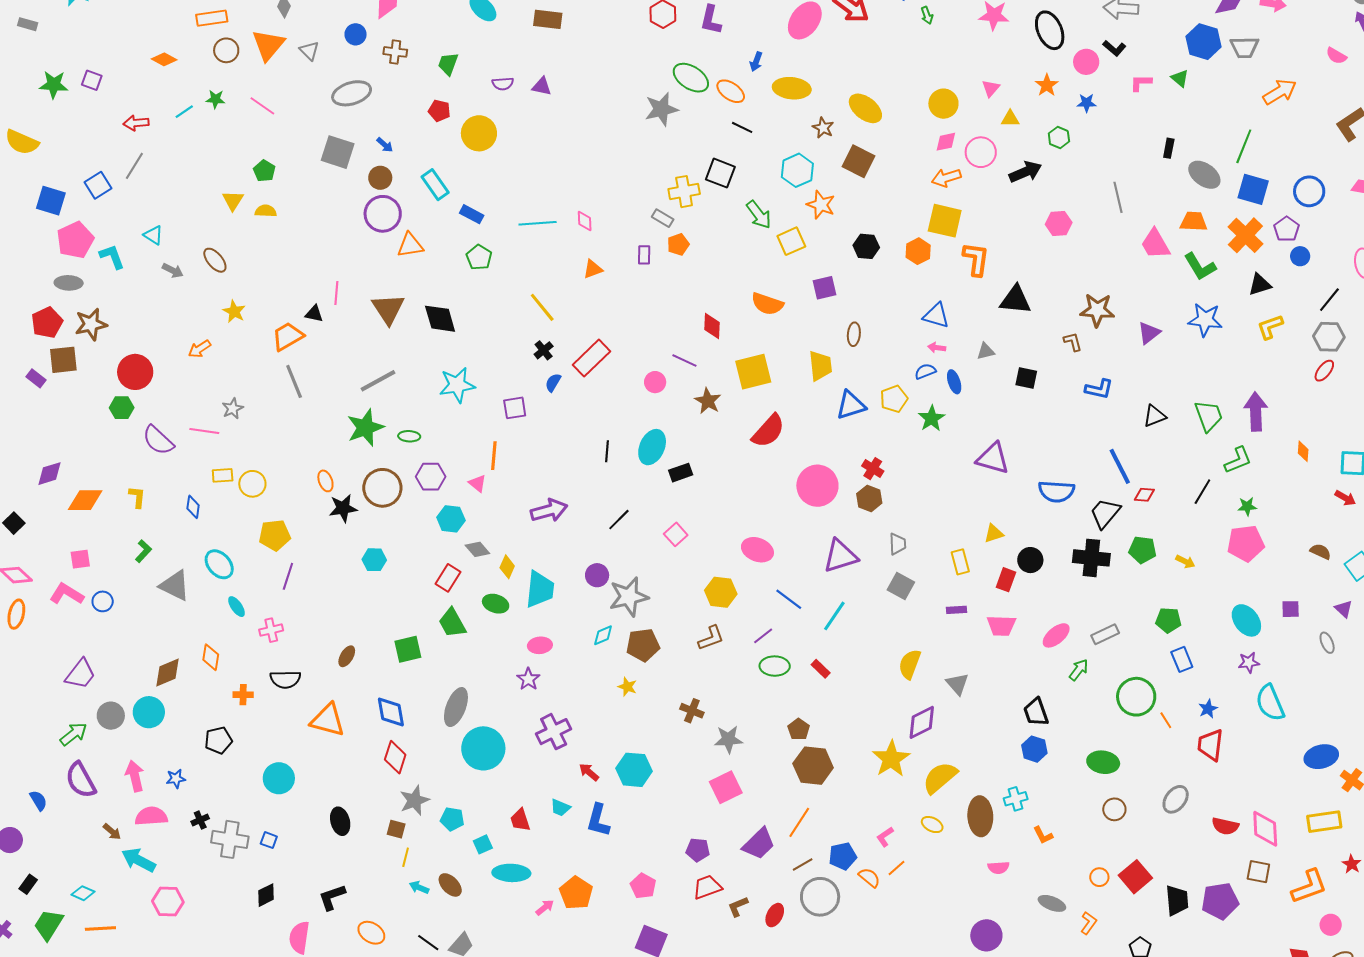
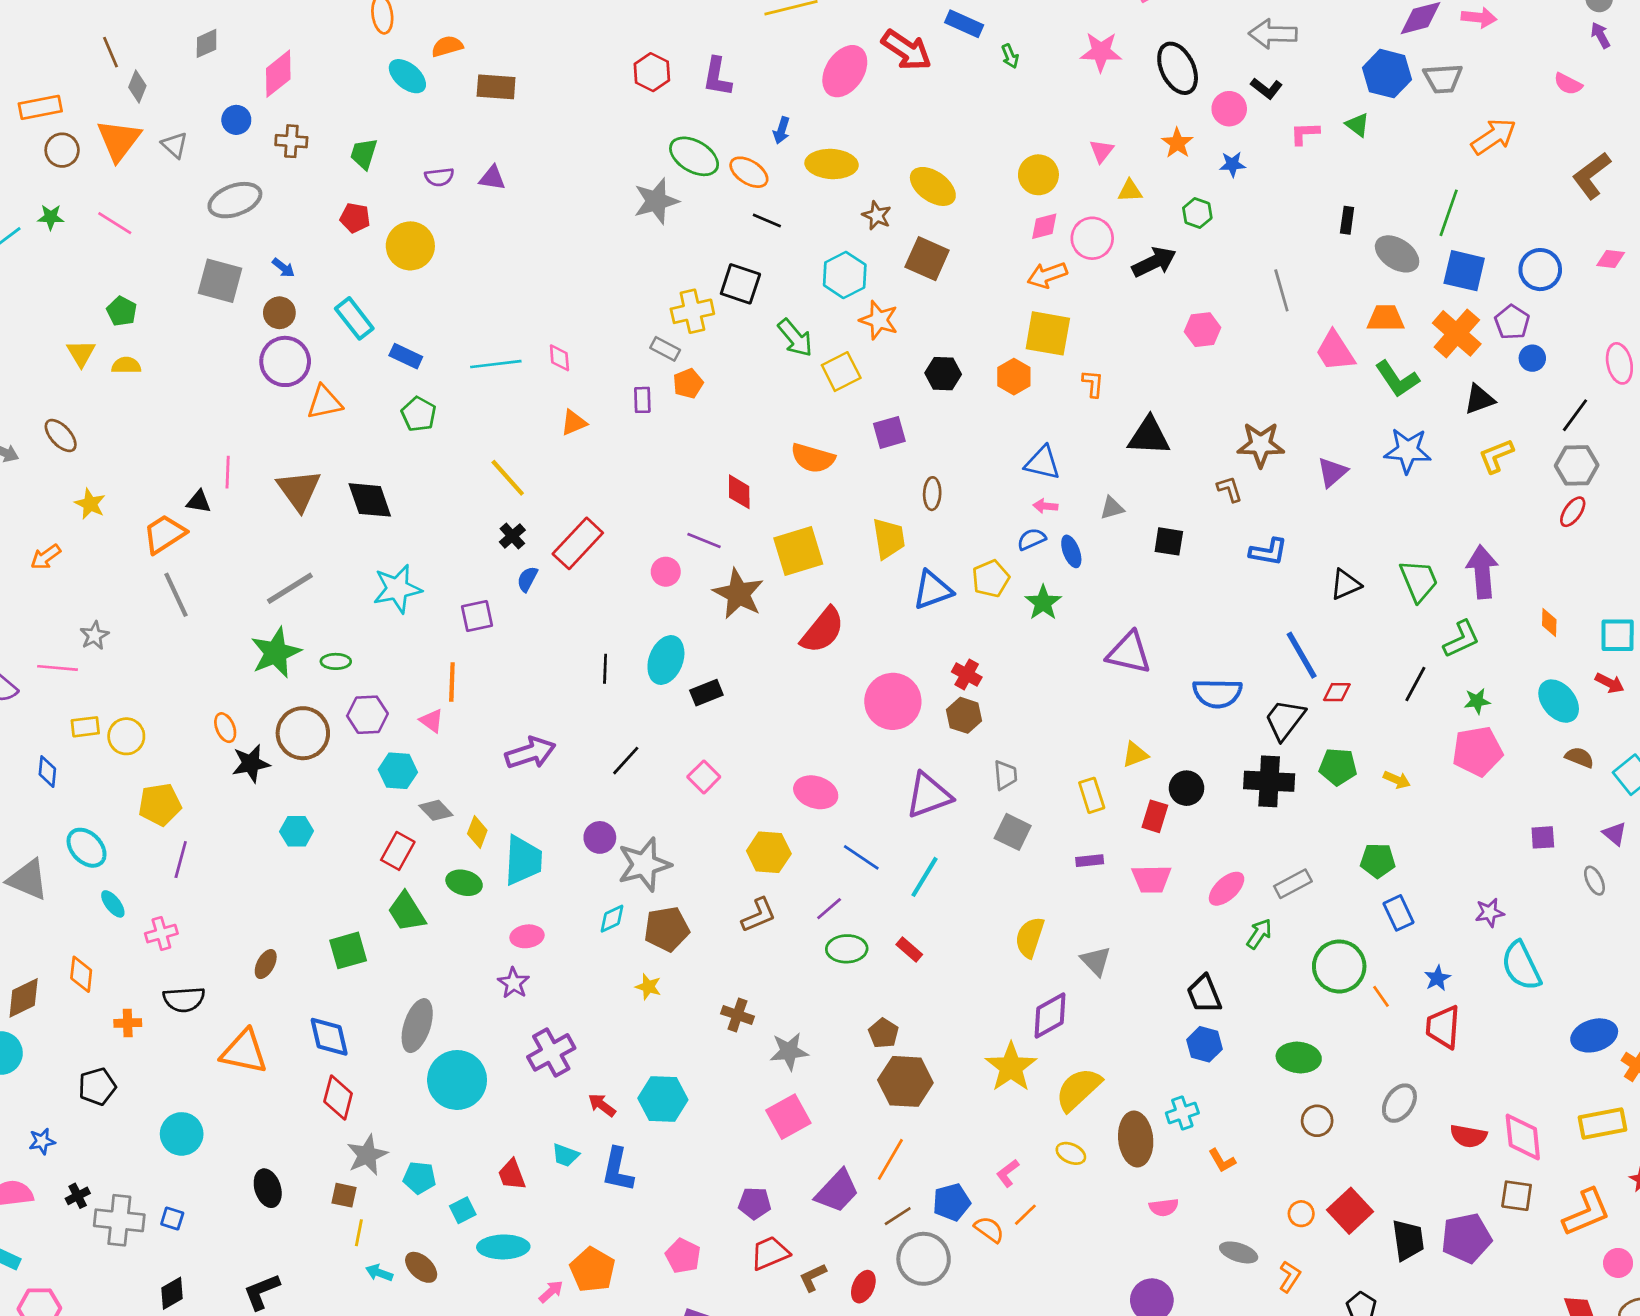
orange L-shape: (976, 259) -> (1093, 384), size x0.6
brown star: (708, 401) -> (738, 594), size x1.4
cyan ellipse: (1246, 620) -> (1559, 701), moved

